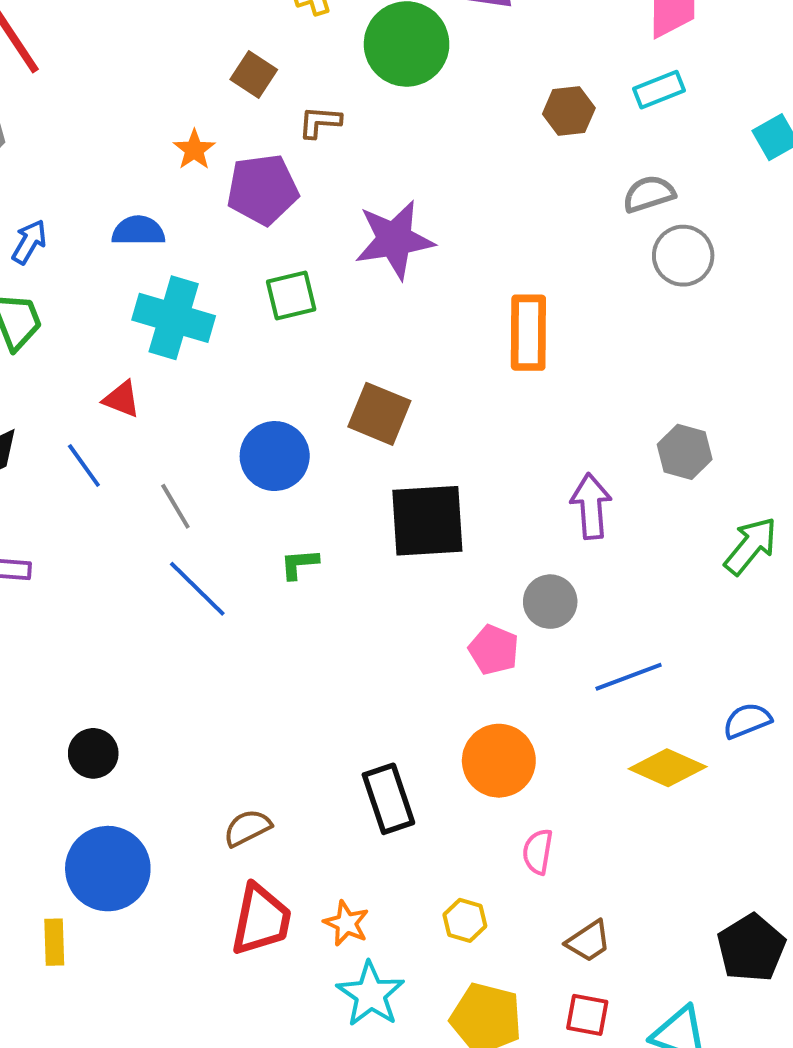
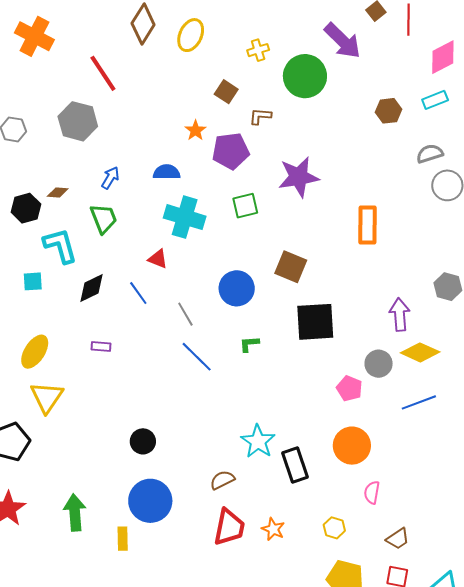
yellow diamond: (668, 768) -> (420, 352), moved
cyan star: (371, 994) -> (258, 441), moved

